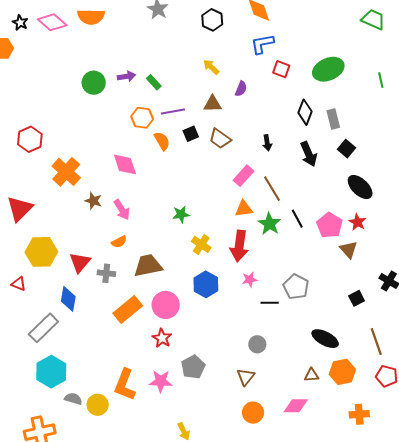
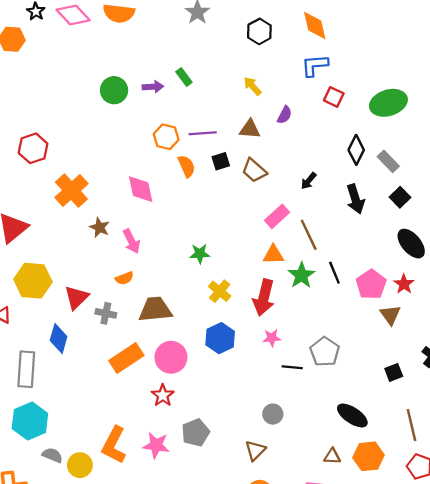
green rectangle: (154, 82) -> (184, 77), moved
gray rectangle: (333, 119) -> (388, 161), turned -36
black arrow: (267, 143) -> (309, 181), turned 42
gray rectangle: (43, 328) -> (26, 369), turned -48

